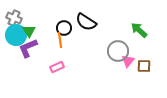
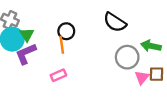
black semicircle: (86, 22) -> (115, 22), moved
green arrow: (139, 30) -> (151, 46), moved, turned -30
pink triangle: (128, 61) -> (142, 77), moved

